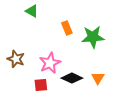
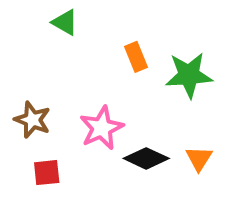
red square: (41, 85) -> (47, 173), moved

